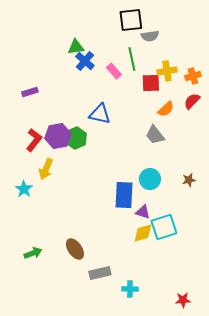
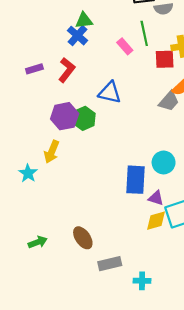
blue cross: (85, 61) -> (77, 36), moved
gray trapezoid: (155, 135) -> (169, 101), moved, turned -100
red L-shape: (34, 140) -> (67, 70), moved

